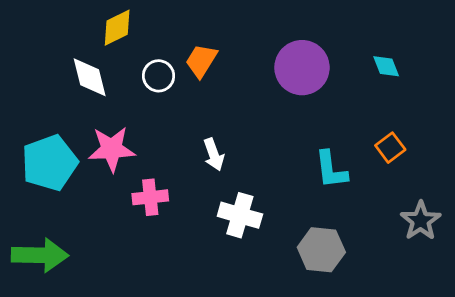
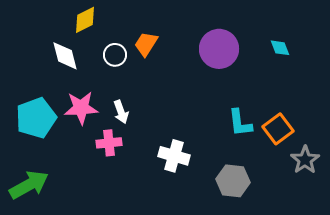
orange square: (390, 148) -> (278, 129), moved, size x1.4
white arrow: (214, 155) -> (121, 112), moved
green arrow: (40, 255) -> (29, 185), turned -30

